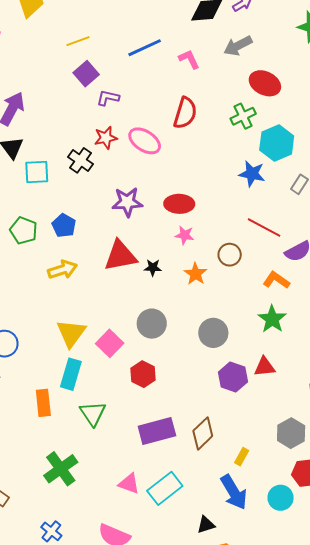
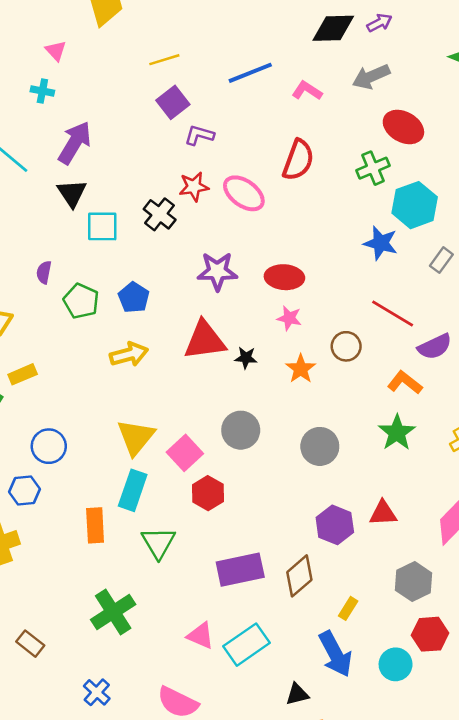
pink L-shape: (189, 59) -> (307, 91), turned -35
red triangle: (265, 367) -> (383, 513), moved
red hexagon: (143, 374) -> (208, 493), moved
purple hexagon: (233, 377) -> (335, 525), moved

